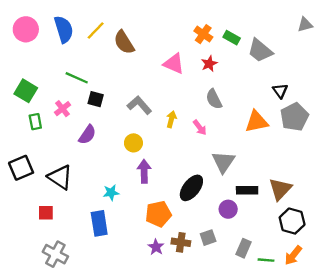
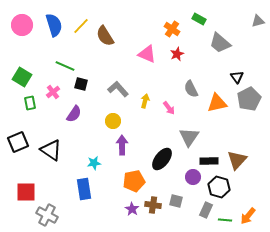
green rectangle: (232, 38) -> (199, 19), moved
gray semicircle: (214, 99) -> (191, 89), moved
red square: (46, 213) -> (26, 192), moved, size x1.5
black hexagon: (292, 221) -> (219, 187), moved
gray square: (208, 238) -> (176, 201), turned 32

